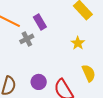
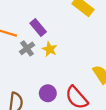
yellow star: (78, 43) -> (50, 49), moved

